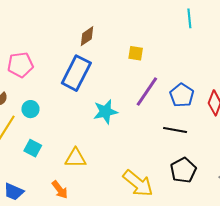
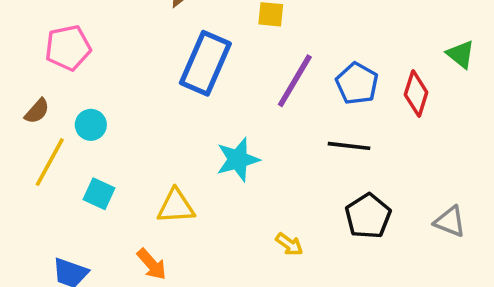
blue rectangle: (76, 73) -> (205, 63), moved
cyan star: (105, 112) -> (238, 159), moved
yellow arrow: (138, 183) -> (289, 244), size x0.5

